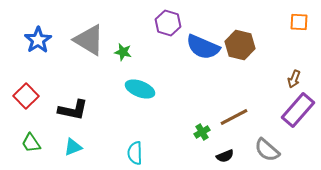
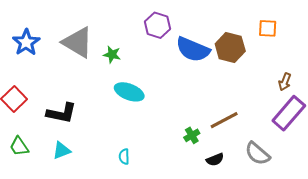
orange square: (299, 22) -> (268, 28), moved
cyan semicircle: (135, 153) -> (124, 157), size x0.7

